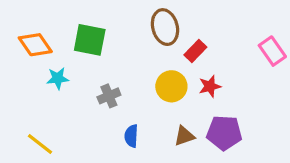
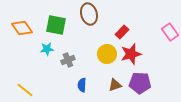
brown ellipse: (165, 27) -> (89, 14), moved
cyan star: (58, 78) -> (47, 49), moved
red star: (210, 86) -> (131, 54), size x1.5

